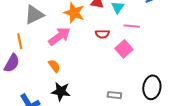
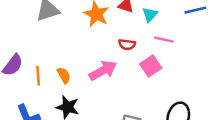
pink arrow: (59, 36) -> (103, 71), moved
orange line: (20, 41) -> (38, 76), moved

